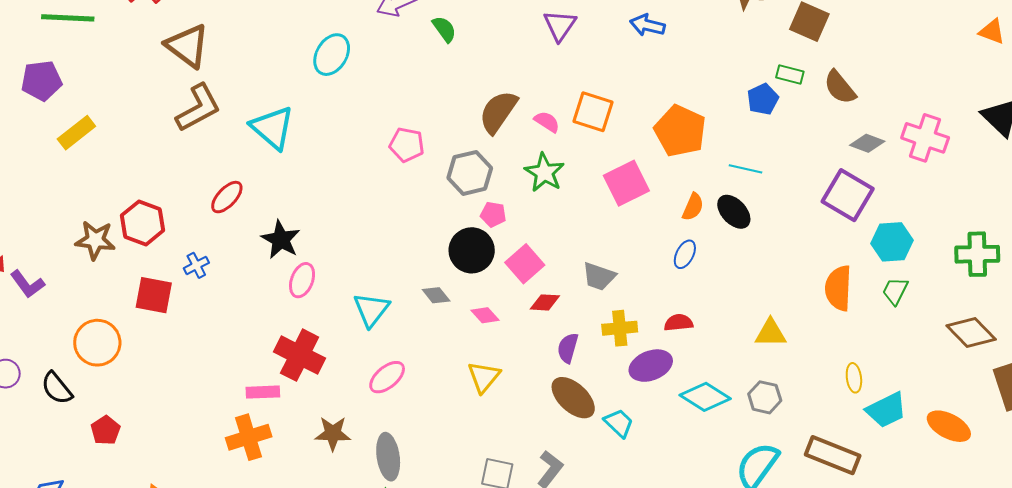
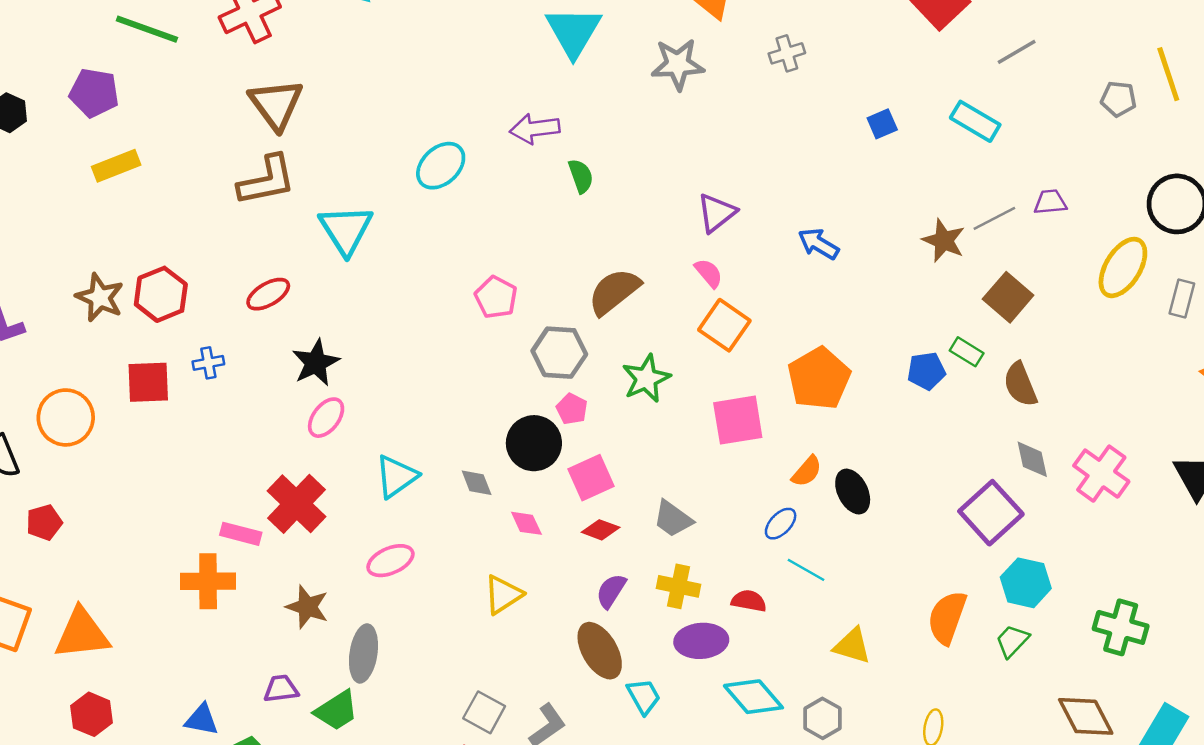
pink semicircle: (547, 122) -> (709, 273), moved
gray diamond: (867, 143) -> (1032, 459), turned 40
cyan line: (745, 169) -> (806, 570), moved
red square: (154, 295) -> (148, 382), turned -30

